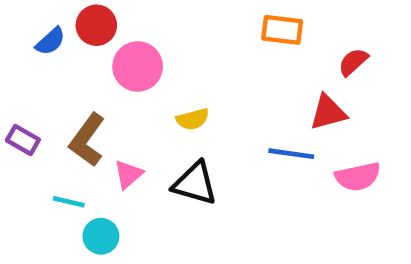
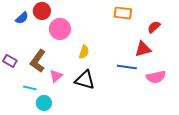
yellow semicircle: (193, 119) -> (84, 52), turned -56

